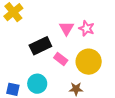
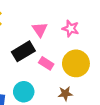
pink triangle: (66, 28) -> (40, 30), moved

